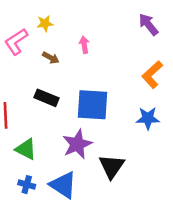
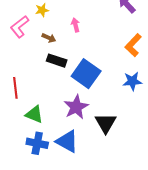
black rectangle: (46, 98) -> (57, 61), moved
blue square: (92, 105) -> (86, 74), turned 36
blue cross: (27, 185) -> (37, 143), size x1.5

